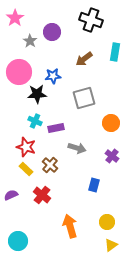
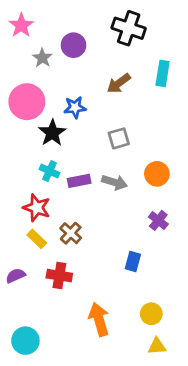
black star: (37, 94) -> (52, 133), turned -30
gray square: (84, 98) -> (119, 138), size x0.7
gray arrow: (77, 148) -> (114, 182), moved
red cross: (42, 195) -> (59, 276), turned -30
yellow triangle: (111, 245) -> (157, 346), turned 32

